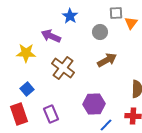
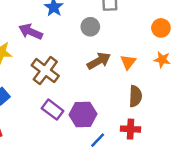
orange triangle: (131, 23) -> (128, 62), moved
purple rectangle: (51, 114) -> (53, 110), moved, turned -30

